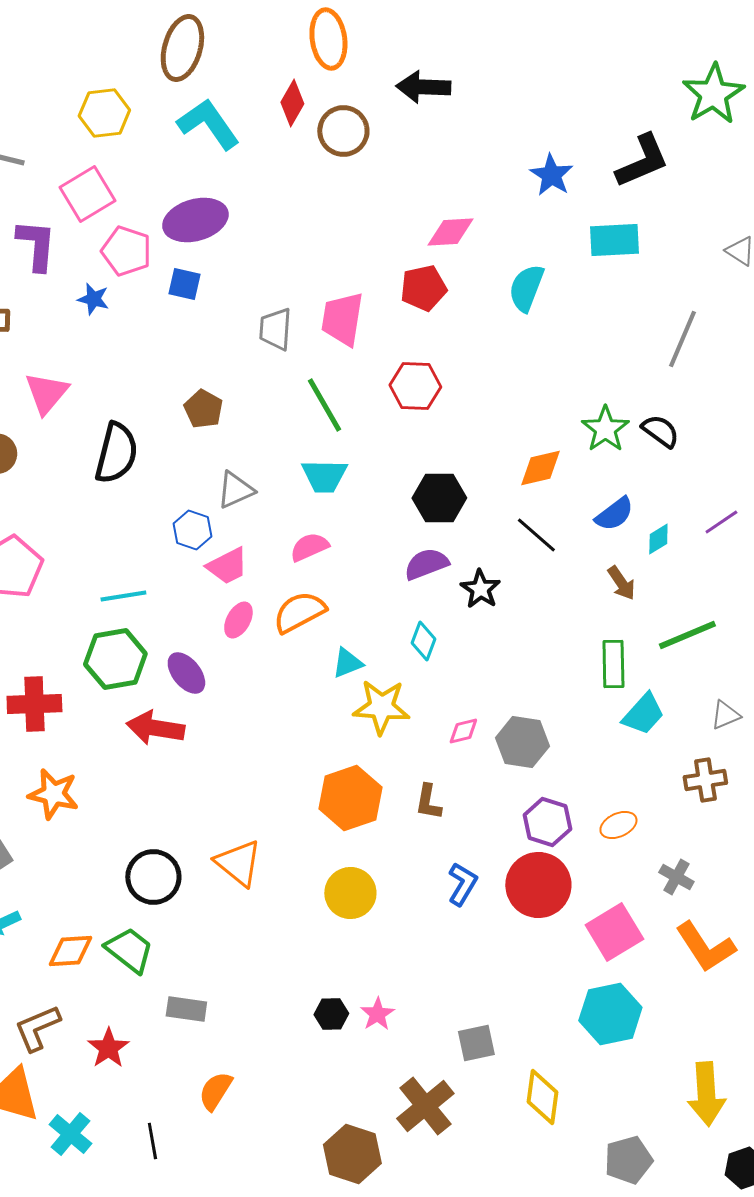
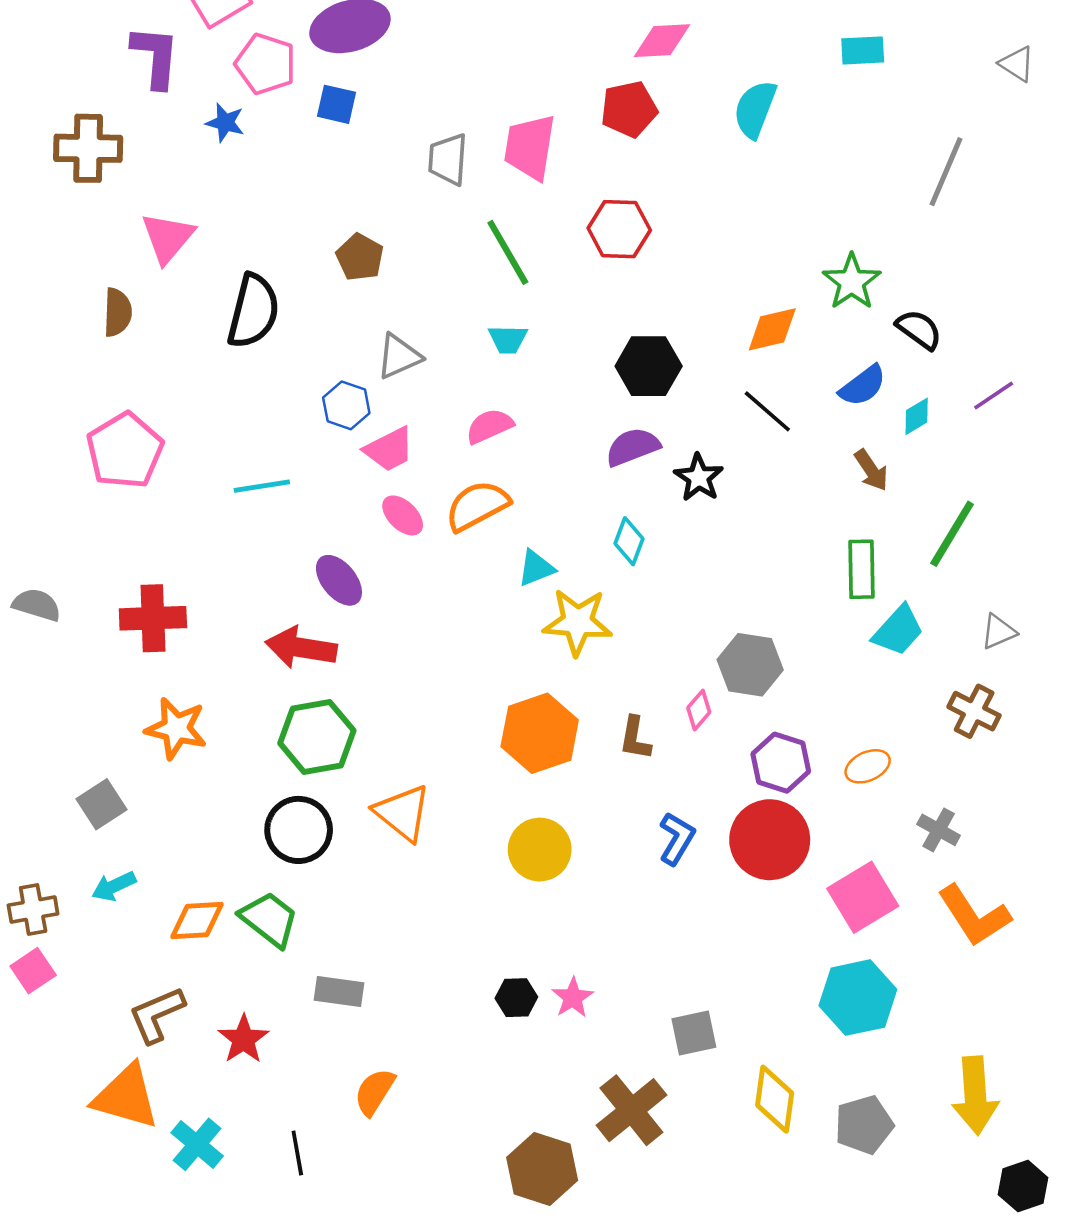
cyan rectangle: (614, 240) -> (863, 50), size x0.7
black semicircle: (660, 431) -> (919, 329), moved
cyan trapezoid: (324, 476) -> (508, 339), size x0.7
pink ellipse: (238, 620) -> (403, 515), turned -75
green line: (687, 635) -> (952, 534), turned -36
green hexagon: (115, 659) -> (317, 737), moved
pink diamond: (463, 731) -> (699, 710), moved, turned -36
brown cross: (705, 780) -> (974, 711), turned 36
gray pentagon: (628, 1160) -> (864, 1125), moved

